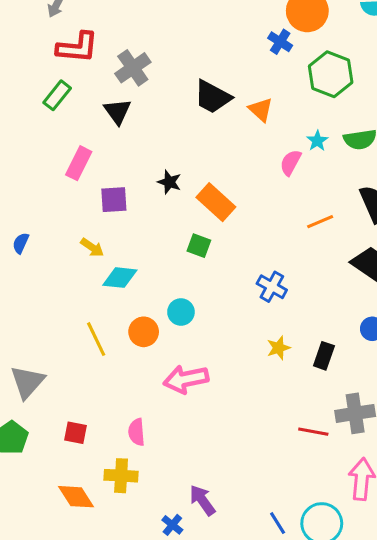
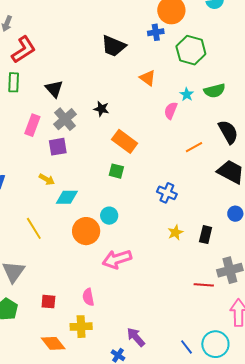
blue cross: (280, 42) -> (156, 32), turned -35
red L-shape: (77, 47) -> (24, 50), turned -32
gray cross: (133, 68) -> (65, 119), moved
green rectangle: (57, 95) -> (14, 82), turned -30
black trapezoid: (212, 97) -> (114, 46), moved
black star: (169, 182) -> (101, 109), moved
orange circle: (144, 332) -> (86, 231), size x1.4
yellow line: (96, 339) -> (34, 228), moved

